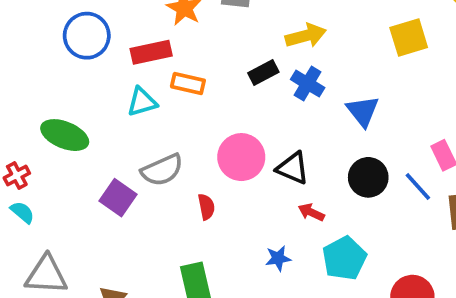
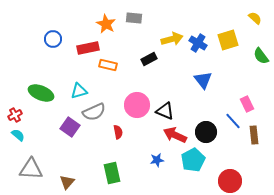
blue circle: (87, 36) -> (53, 39), size x0.7
blue cross: (308, 83) -> (198, 43), moved
cyan triangle: (142, 102) -> (79, 91), moved
black circle: (368, 177) -> (206, 132), moved
red arrow: (311, 212) -> (175, 135), size x1.6

